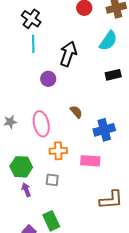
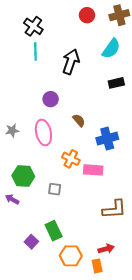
purple circle: (48, 79) -> (51, 99), moved
orange cross: (58, 151) -> (71, 159), moved, turned 30
purple arrow: (26, 190) -> (12, 199), moved, turned -40

